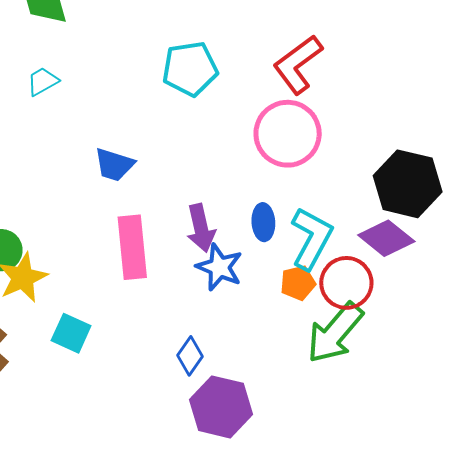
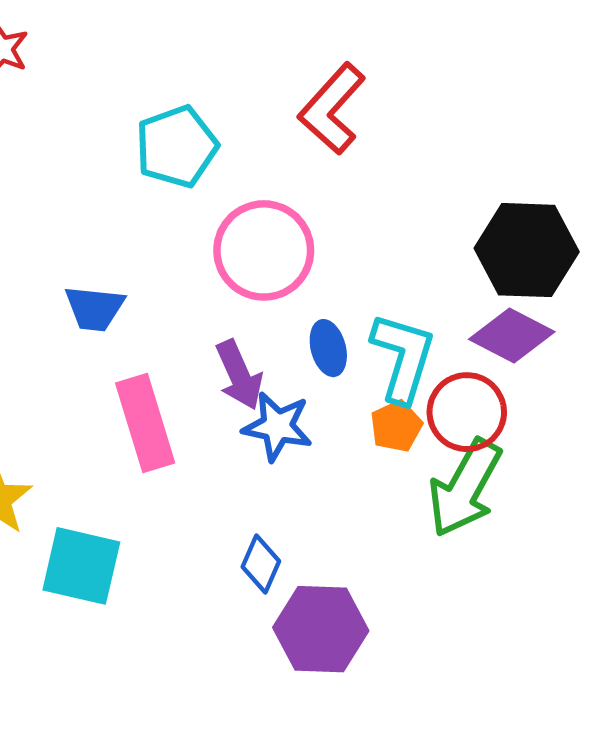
pink circle: (288, 134) -> (264, 250), moved
cyan square: (71, 333) -> (81, 566), size x1.4

